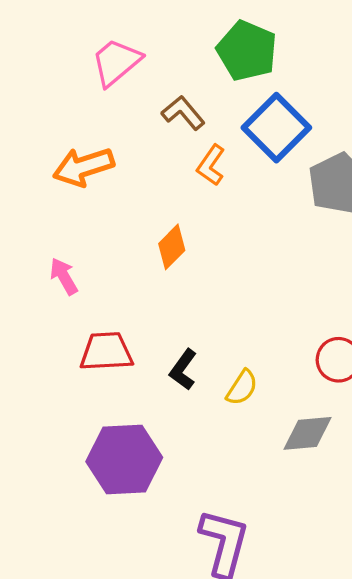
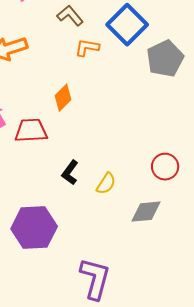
orange L-shape: (211, 165) -> (87, 48), turned 65
red trapezoid: (106, 352) -> (31, 131), moved

